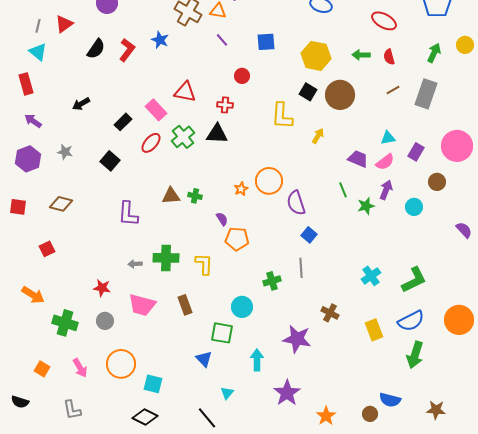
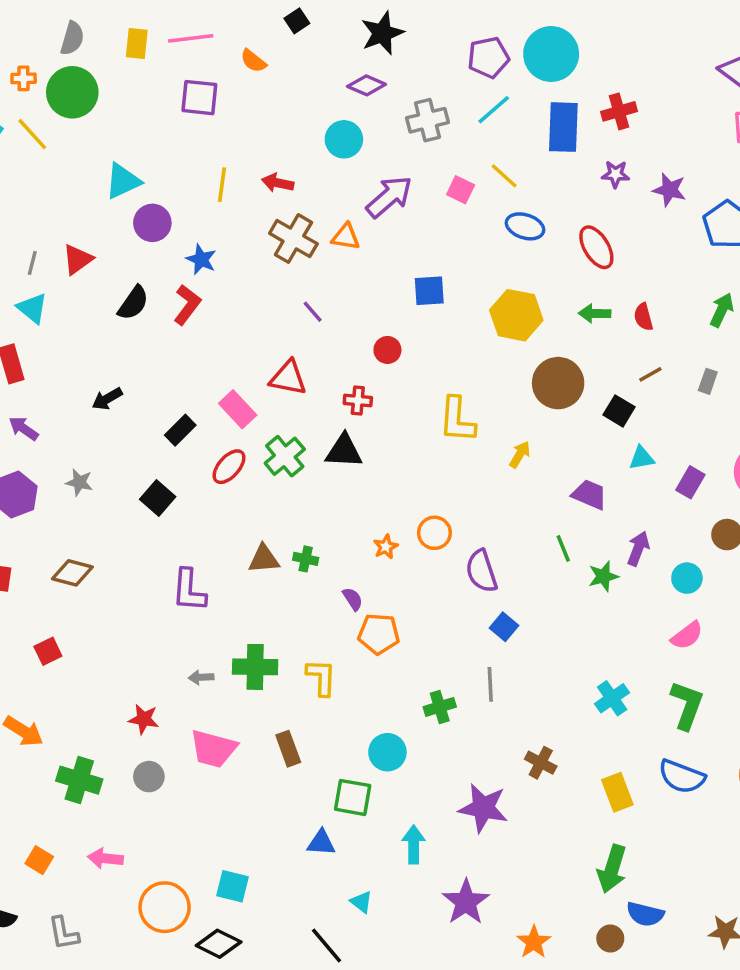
red ellipse: (384, 21) -> (596, 247), moved, turned 30
blue star: (160, 40) -> (201, 259), moved
purple line: (222, 40) -> (313, 312), moved
black square: (308, 92) -> (619, 411), moved
gray rectangle: (426, 94) -> (708, 381), size x0.5
pink semicircle: (385, 162) -> (687, 636), moved
orange circle: (269, 181) -> (434, 533), size x0.7
green L-shape: (414, 280) -> (687, 705), turned -44
blue semicircle: (411, 321) -> (682, 777), turned 48
green arrow: (415, 355) -> (612, 869), moved
blue triangle: (204, 359) -> (321, 843), turned -42
orange circle: (121, 364) -> (165, 907), moved
pink arrow: (80, 368) -> (105, 858), turned 126
cyan triangle: (227, 393) -> (361, 902), turned -32
gray L-shape: (72, 410) -> (64, 933), moved

